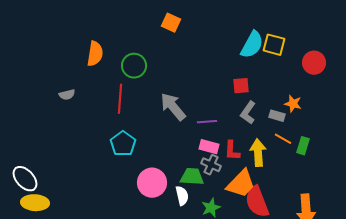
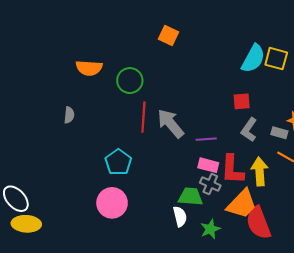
orange semicircle: (95, 54) -> (89, 68), turned 85
gray semicircle: (67, 95) -> (69, 115), moved, turned -70
red line: (120, 99) -> (143, 117), moved
red L-shape: (232, 151) -> (232, 169), size x1.4
pink circle: (152, 183) -> (112, 203), moved

